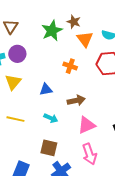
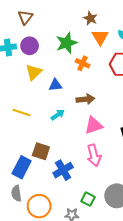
green star: (52, 31) -> (66, 43), moved
yellow triangle: (13, 82) -> (34, 72), moved
cyan arrow: (51, 118) -> (58, 115), turned -64
brown square: (49, 148) -> (41, 151), moved

